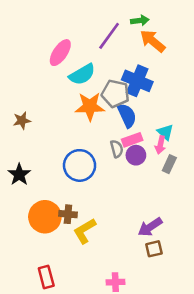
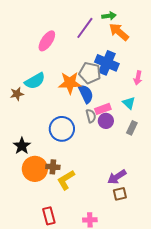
cyan semicircle: (82, 74) -> (35, 81), moved
blue semicircle: (127, 115) -> (86, 94), moved
pink arrow: (160, 145) -> (138, 78), moved
black star: (19, 174) -> (22, 146), moved
red rectangle: (46, 277) -> (49, 216), moved

